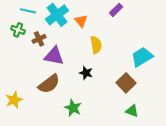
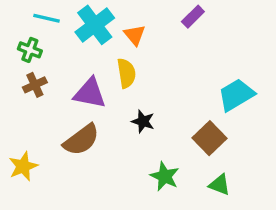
brown cross: (39, 39) -> (35, 85), moved
yellow semicircle: (96, 45) -> (126, 73), moved
green star: (73, 108) -> (165, 176), moved

